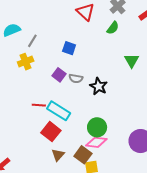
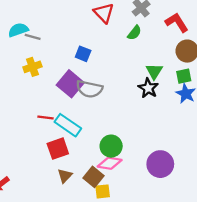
gray line: (32, 41) -> (33, 37), moved, turned 72
purple square: (59, 75) -> (70, 84), size x1.6
gray semicircle: (76, 78) -> (89, 89), size x1.6
black star: (99, 86) -> (148, 88), moved
red square: (51, 132) -> (58, 149), turned 30

